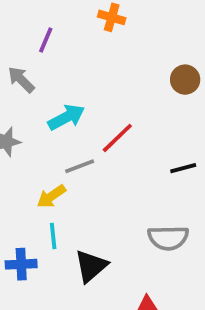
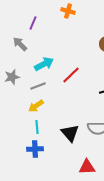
gray line: (80, 166) -> (38, 86), moved
blue cross: (21, 264) -> (35, 149), moved
black triangle: (91, 266) -> (70, 133), moved, turned -30

